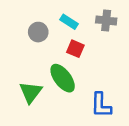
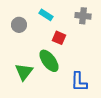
cyan rectangle: (69, 22) -> (46, 15), moved
gray circle: (38, 32) -> (19, 25), moved

